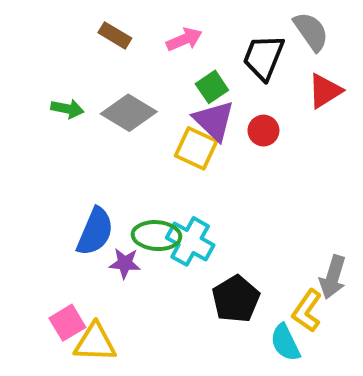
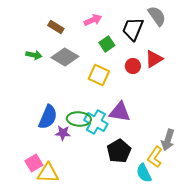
brown rectangle: (115, 35) -> (56, 27), moved
red triangle: (325, 91) -> (154, 59), moved
purple triangle: (214, 121) -> (120, 112), moved, turned -35

